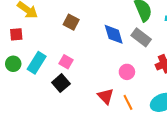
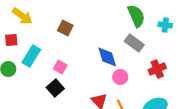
blue diamond: (114, 34) -> (107, 57), moved
cyan rectangle: (37, 63) -> (31, 56), moved

